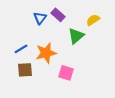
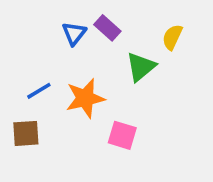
yellow semicircle: (93, 20) -> (172, 37), turned -32
brown square: (25, 70) -> (26, 133), moved

